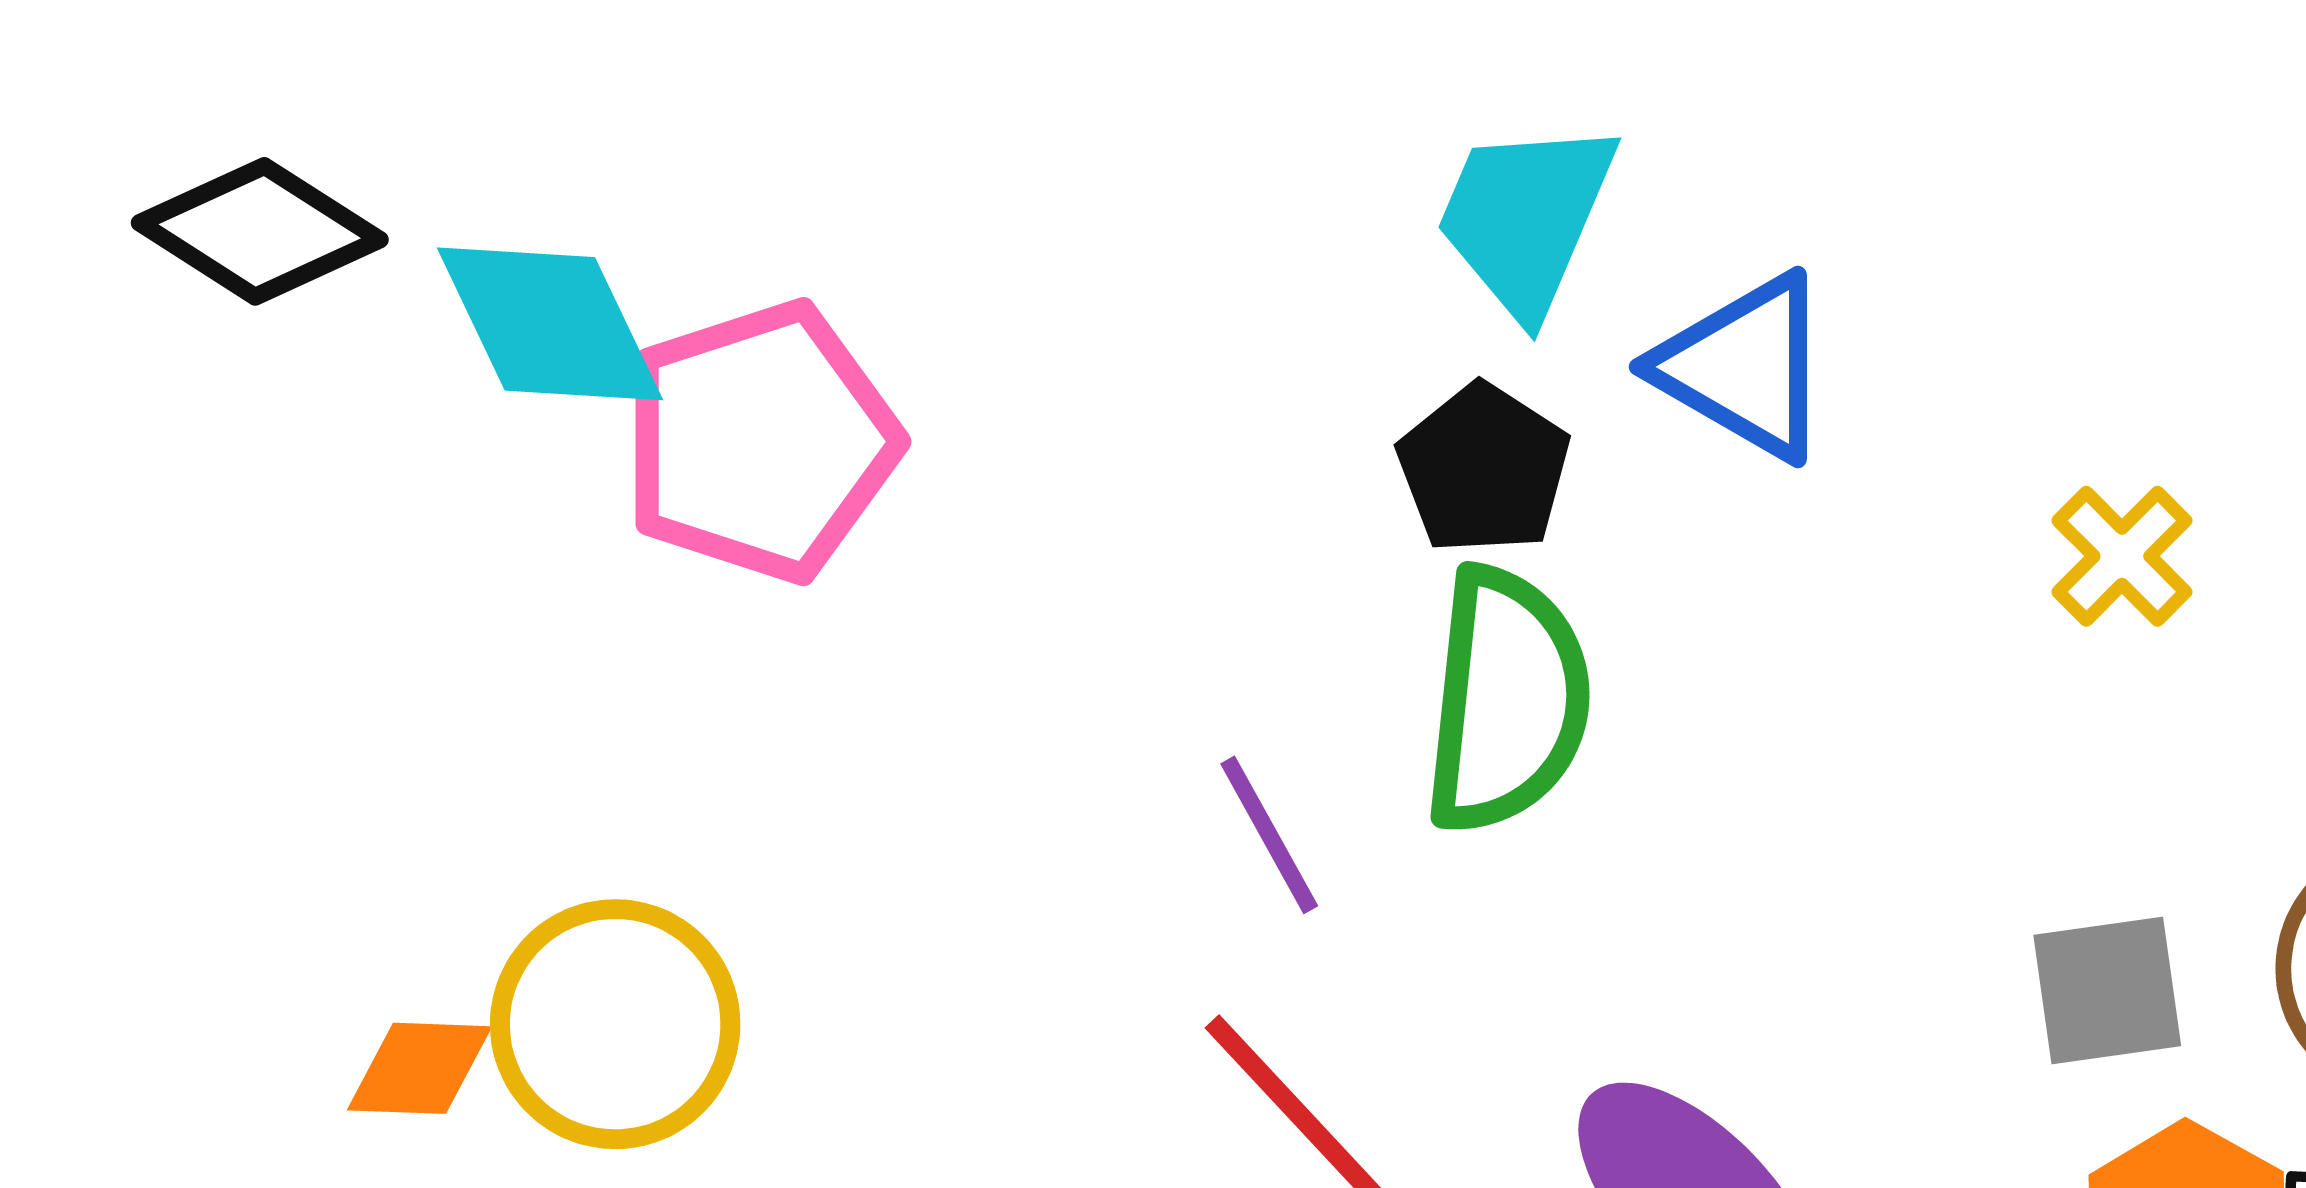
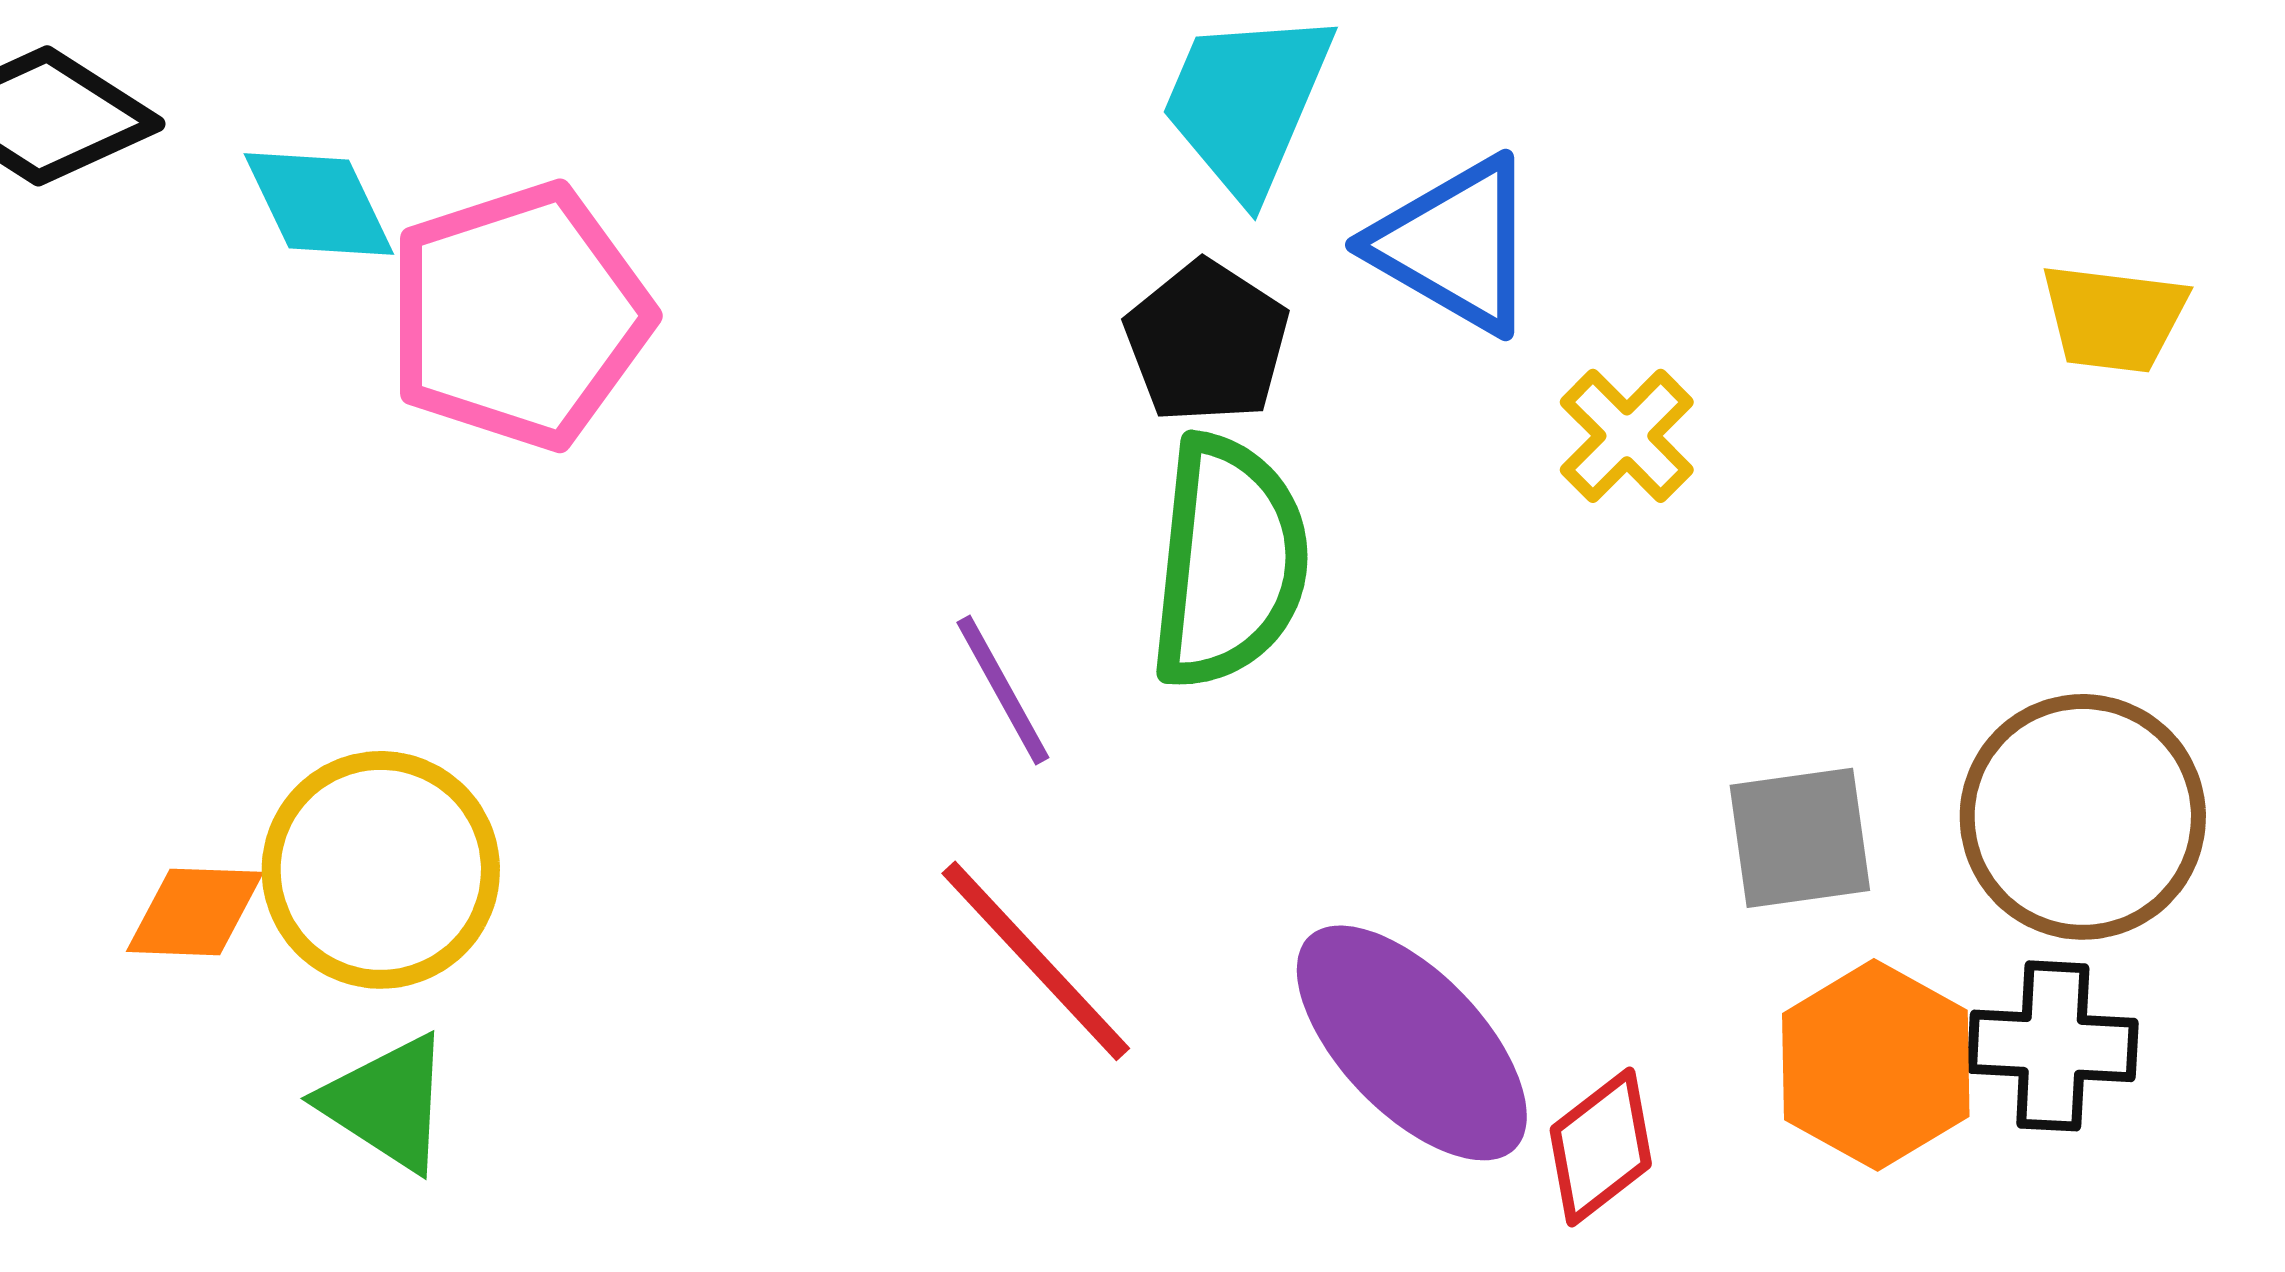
cyan diamond: (550, 324) -> (319, 204), size x0.7
yellow cross: (2122, 556) -> (1627, 436), moved

